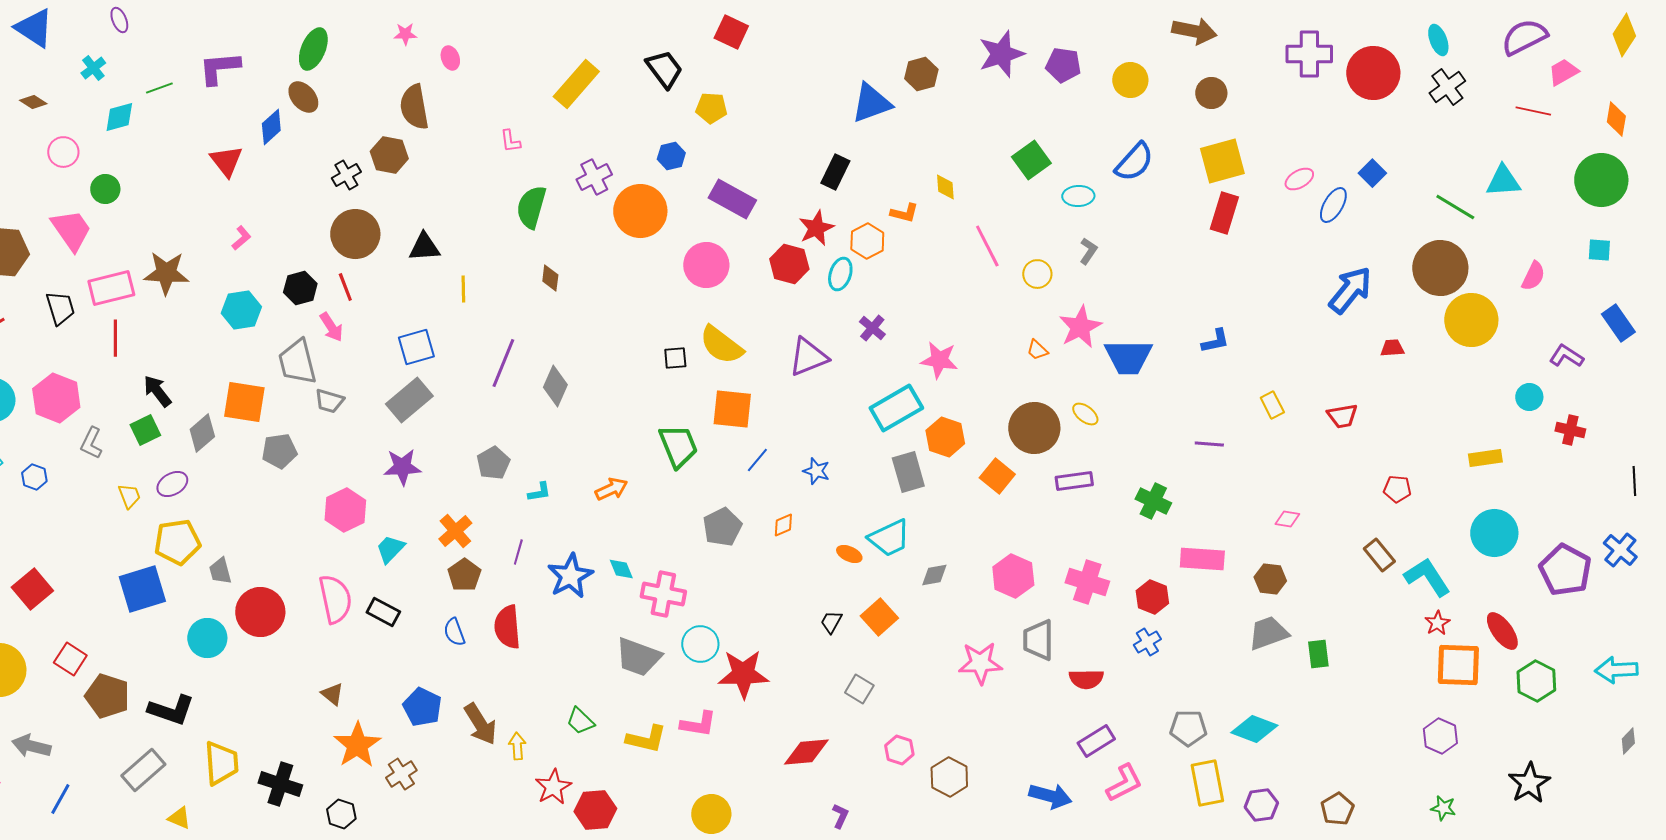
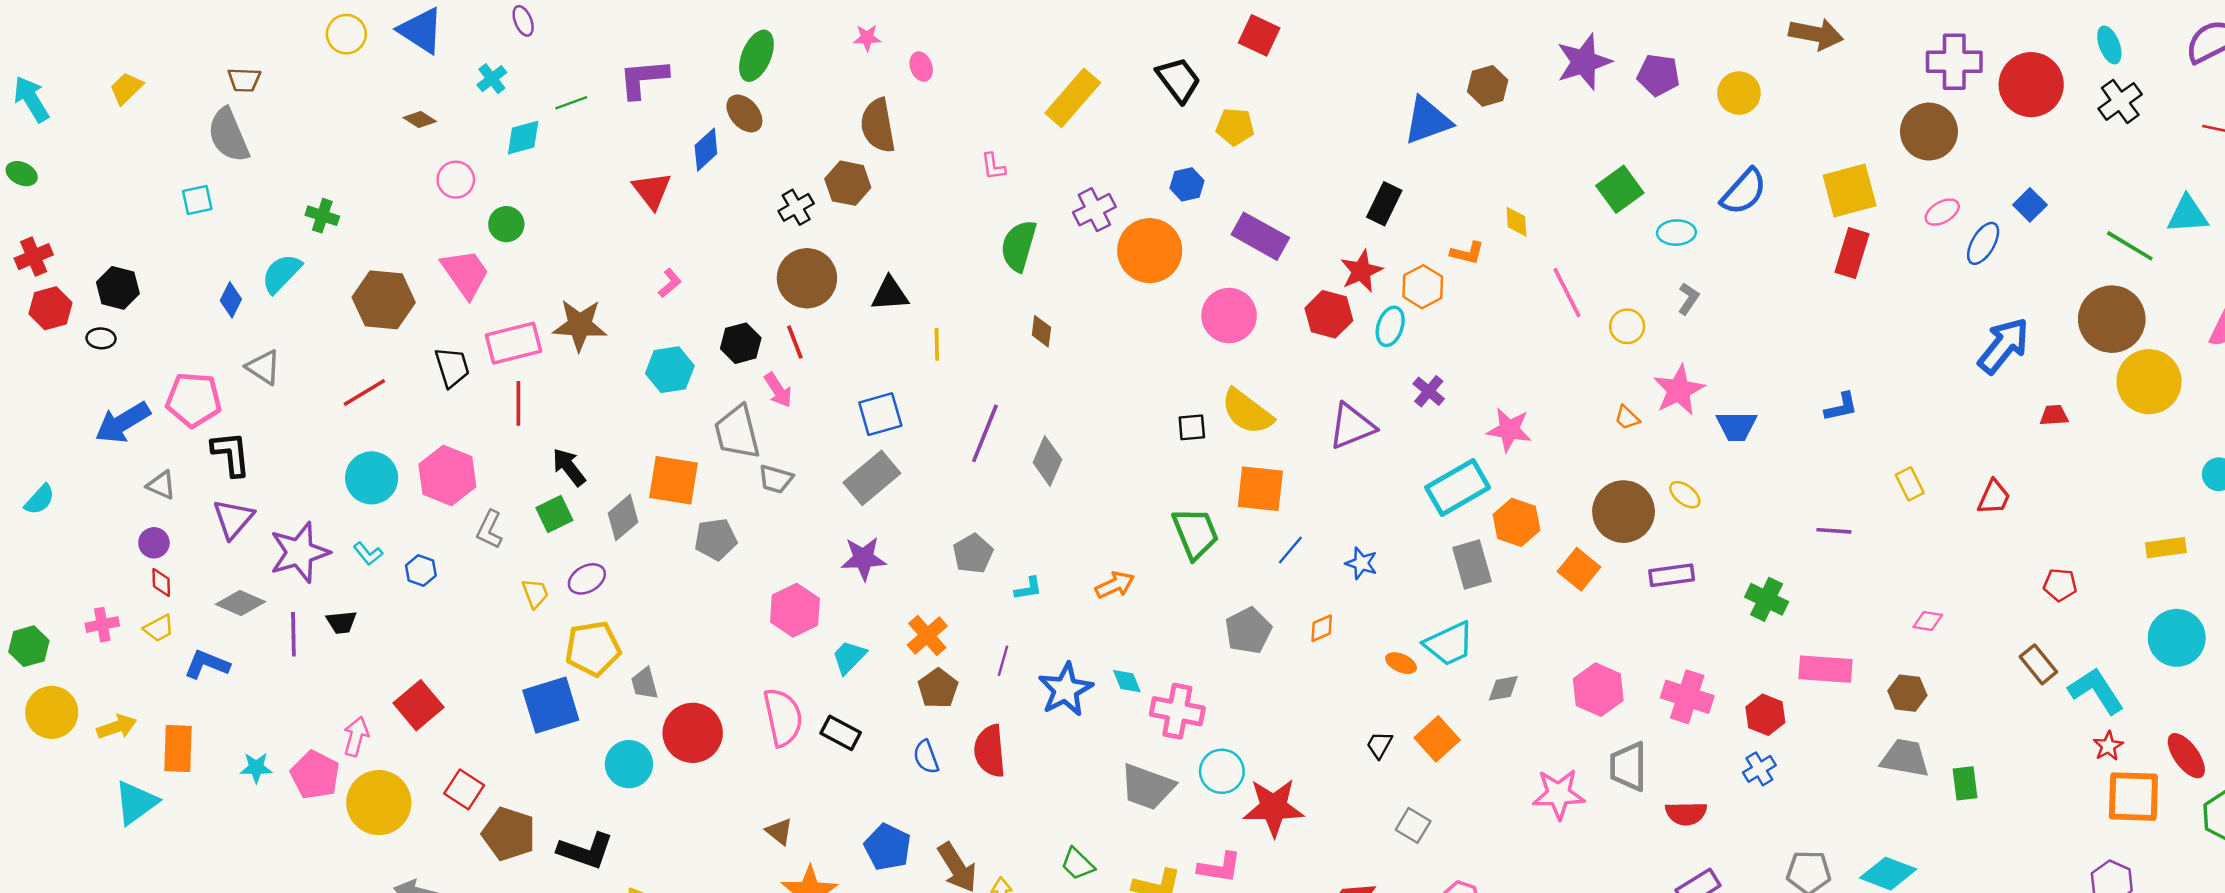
brown circle: (1211, 93) -> (1929, 132), moved, size x1.5
blue trapezoid: (1128, 357) -> (1737, 426), size x0.7
red trapezoid: (1342, 416) -> (1994, 497), turned -56
gray trapezoid: (1268, 633) -> (1905, 758), turned 30

